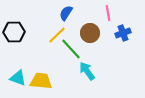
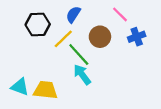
pink line: (108, 13) -> (120, 14), turned -35
black hexagon: (14, 32) -> (38, 24), moved
cyan arrow: (87, 71) -> (82, 75), moved

